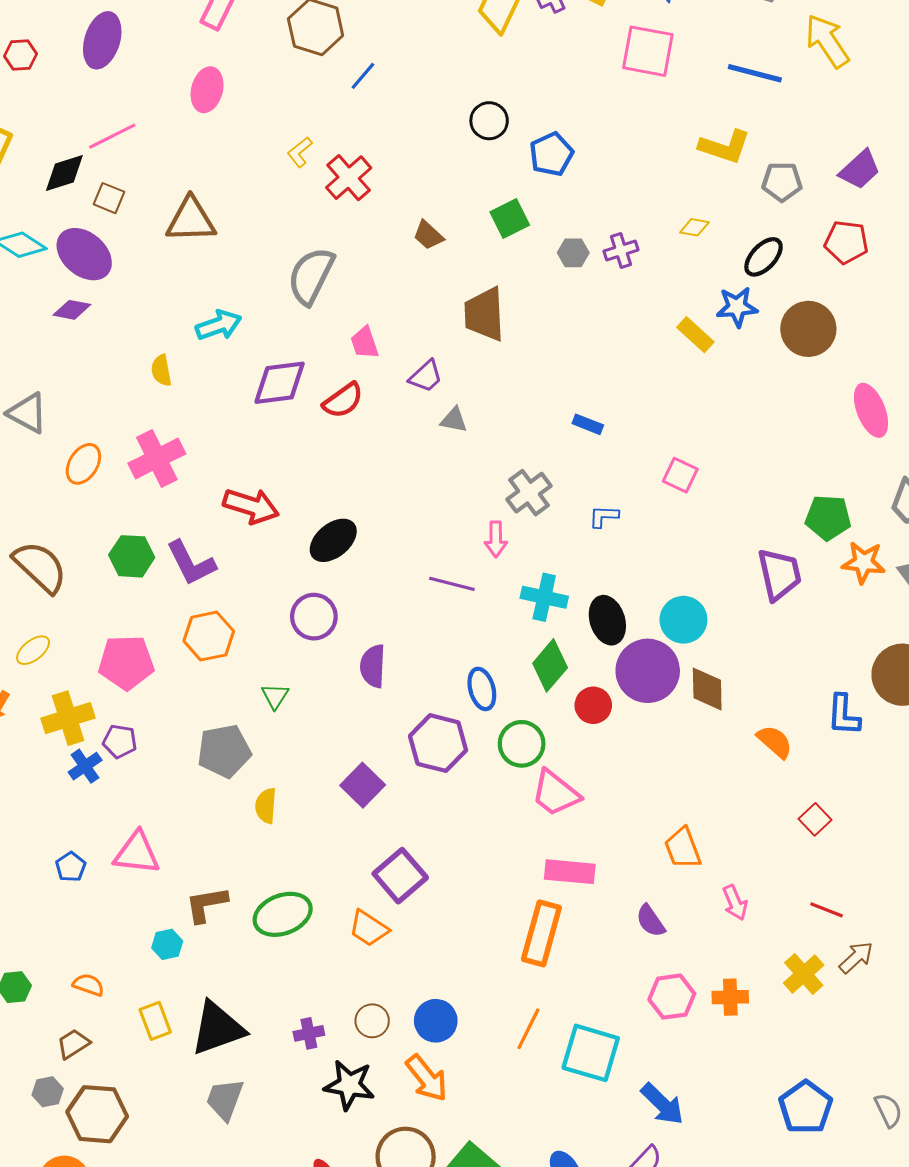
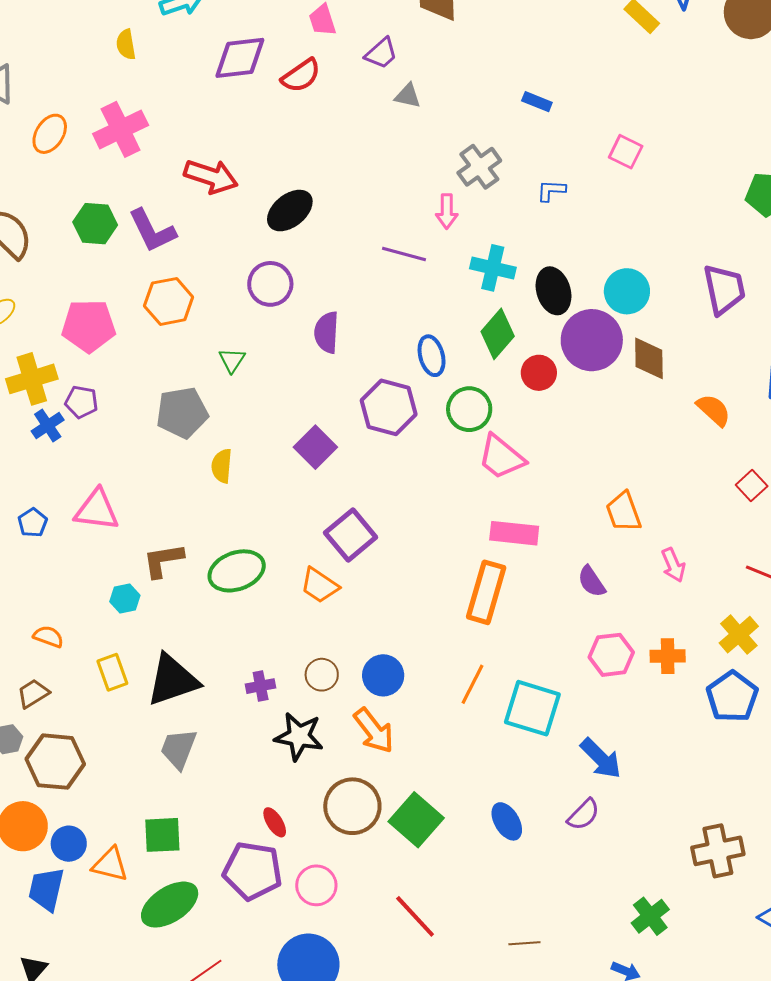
purple trapezoid: (779, 574) -> (724, 289), moved
blue pentagon: (806, 1107) -> (732, 697), moved

